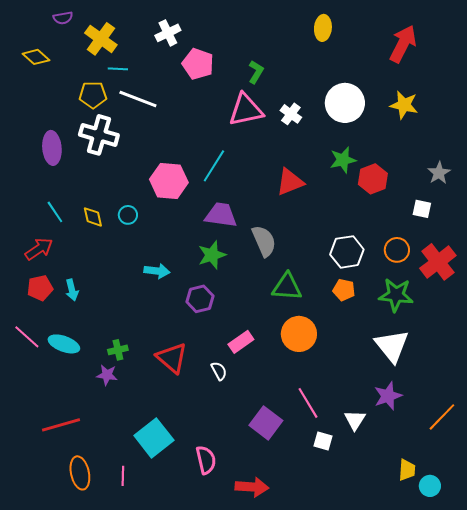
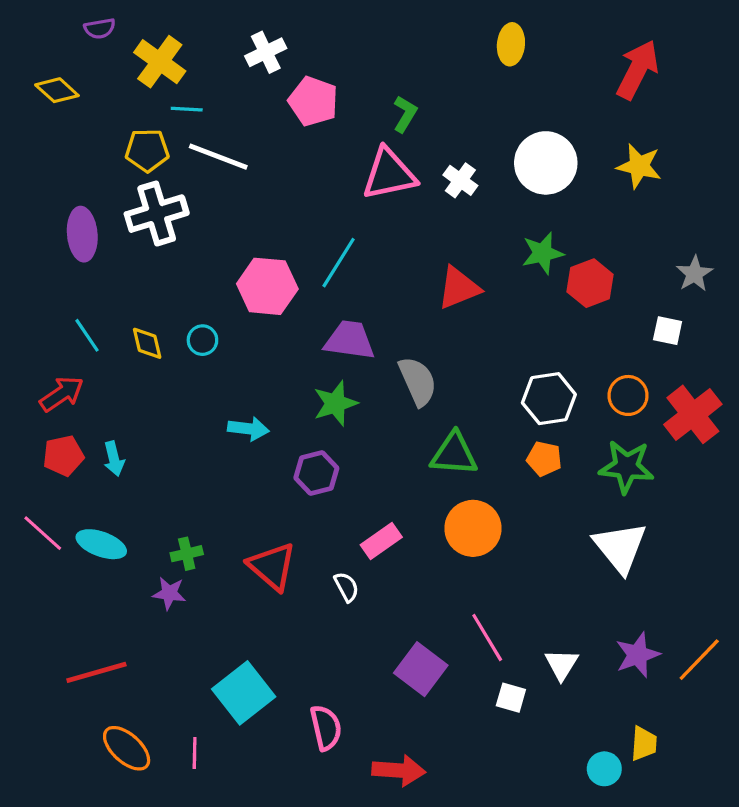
white cross: (99, 135) -> (157, 214), turned -33
purple star: (388, 396) -> (638, 655), moved
orange ellipse: (80, 473) -> (127, 748), turned -36
cyan circle: (430, 486) -> (604, 769), moved

